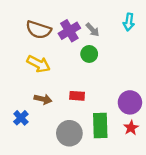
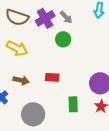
green rectangle: (100, 126) -> (73, 104), size x0.7
gray circle: (69, 133) -> (33, 114), moved

